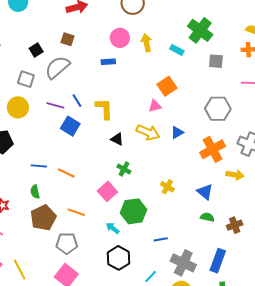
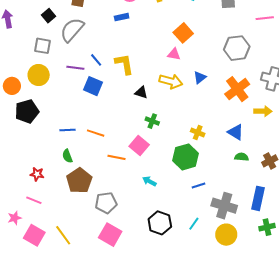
pink triangle: (155, 106) -> (174, 54), turned 32
green hexagon: (134, 211) -> (186, 157), moved
orange line: (76, 212) -> (116, 157), moved
black hexagon: (118, 258) -> (160, 223), moved

